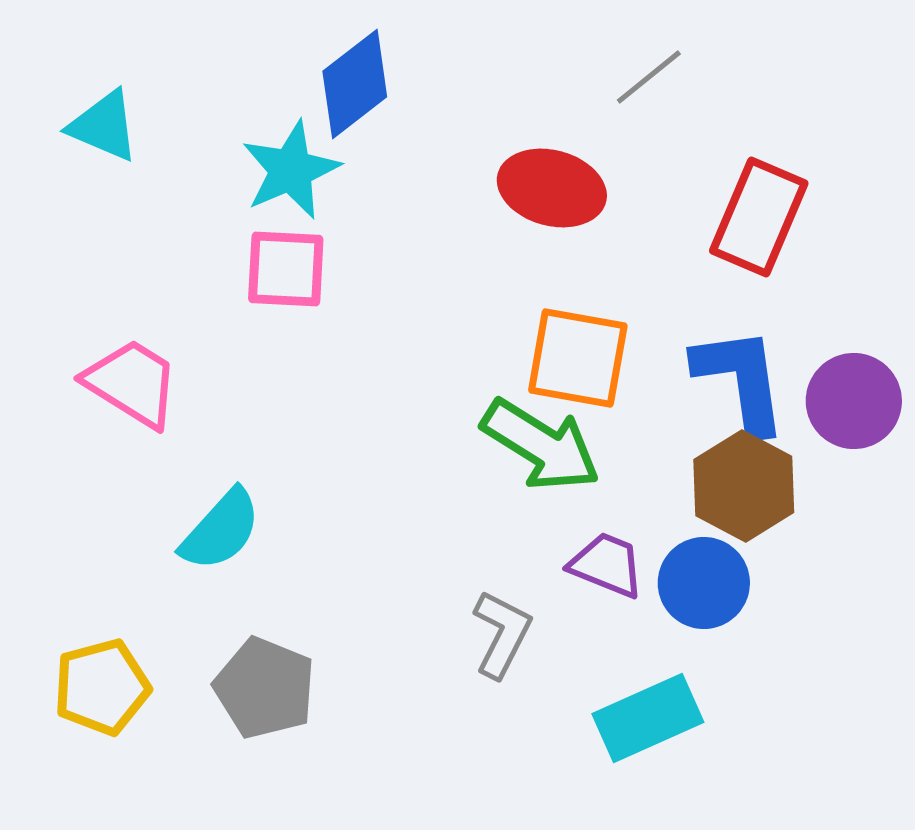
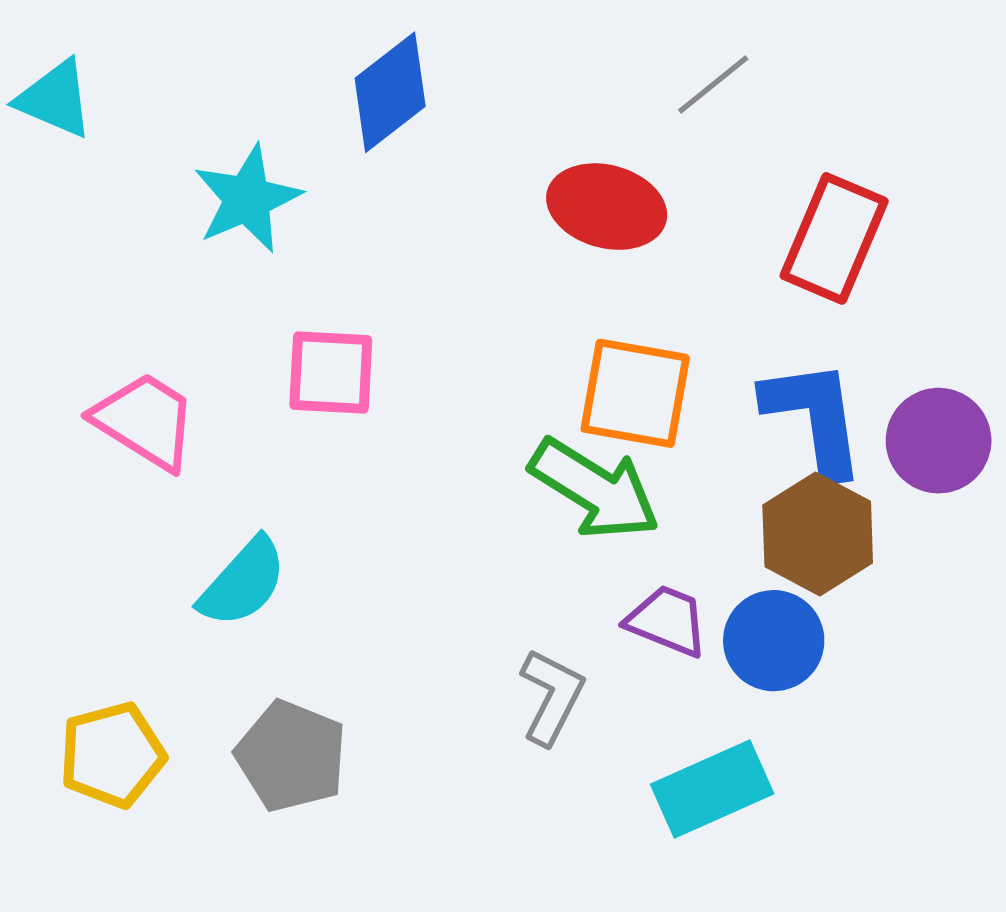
cyan triangle: (104, 126) -> (55, 99), moved
cyan star: (291, 170) -> (247, 199), moved
pink square: (286, 269) -> (331, 372), moved

